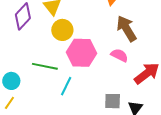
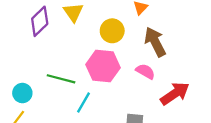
yellow circle: (62, 30) -> (112, 31), moved

